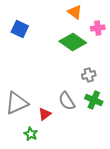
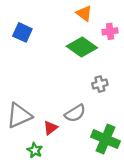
green cross: (94, 100) -> (105, 139), moved, size x1.4
gray semicircle: (67, 101) -> (75, 113), turned -90

